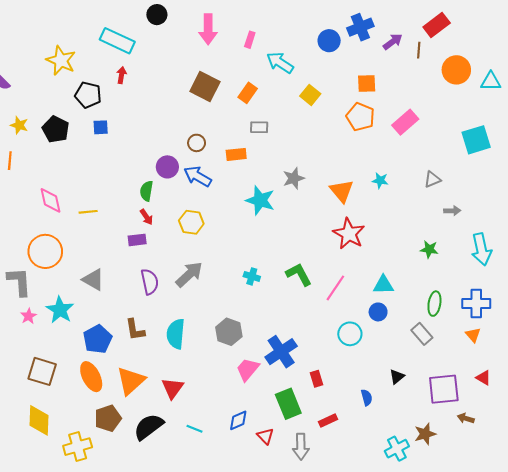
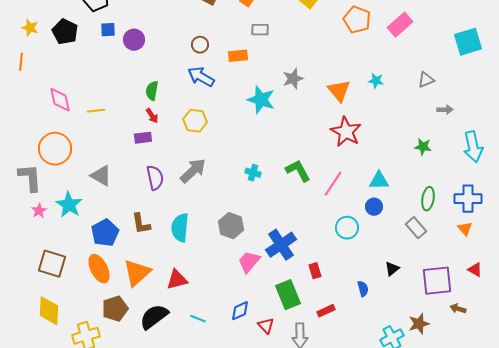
purple circle: (167, 167) -> (134, 40), moved
red triangle: (173, 388) -> (177, 280), turned 40

